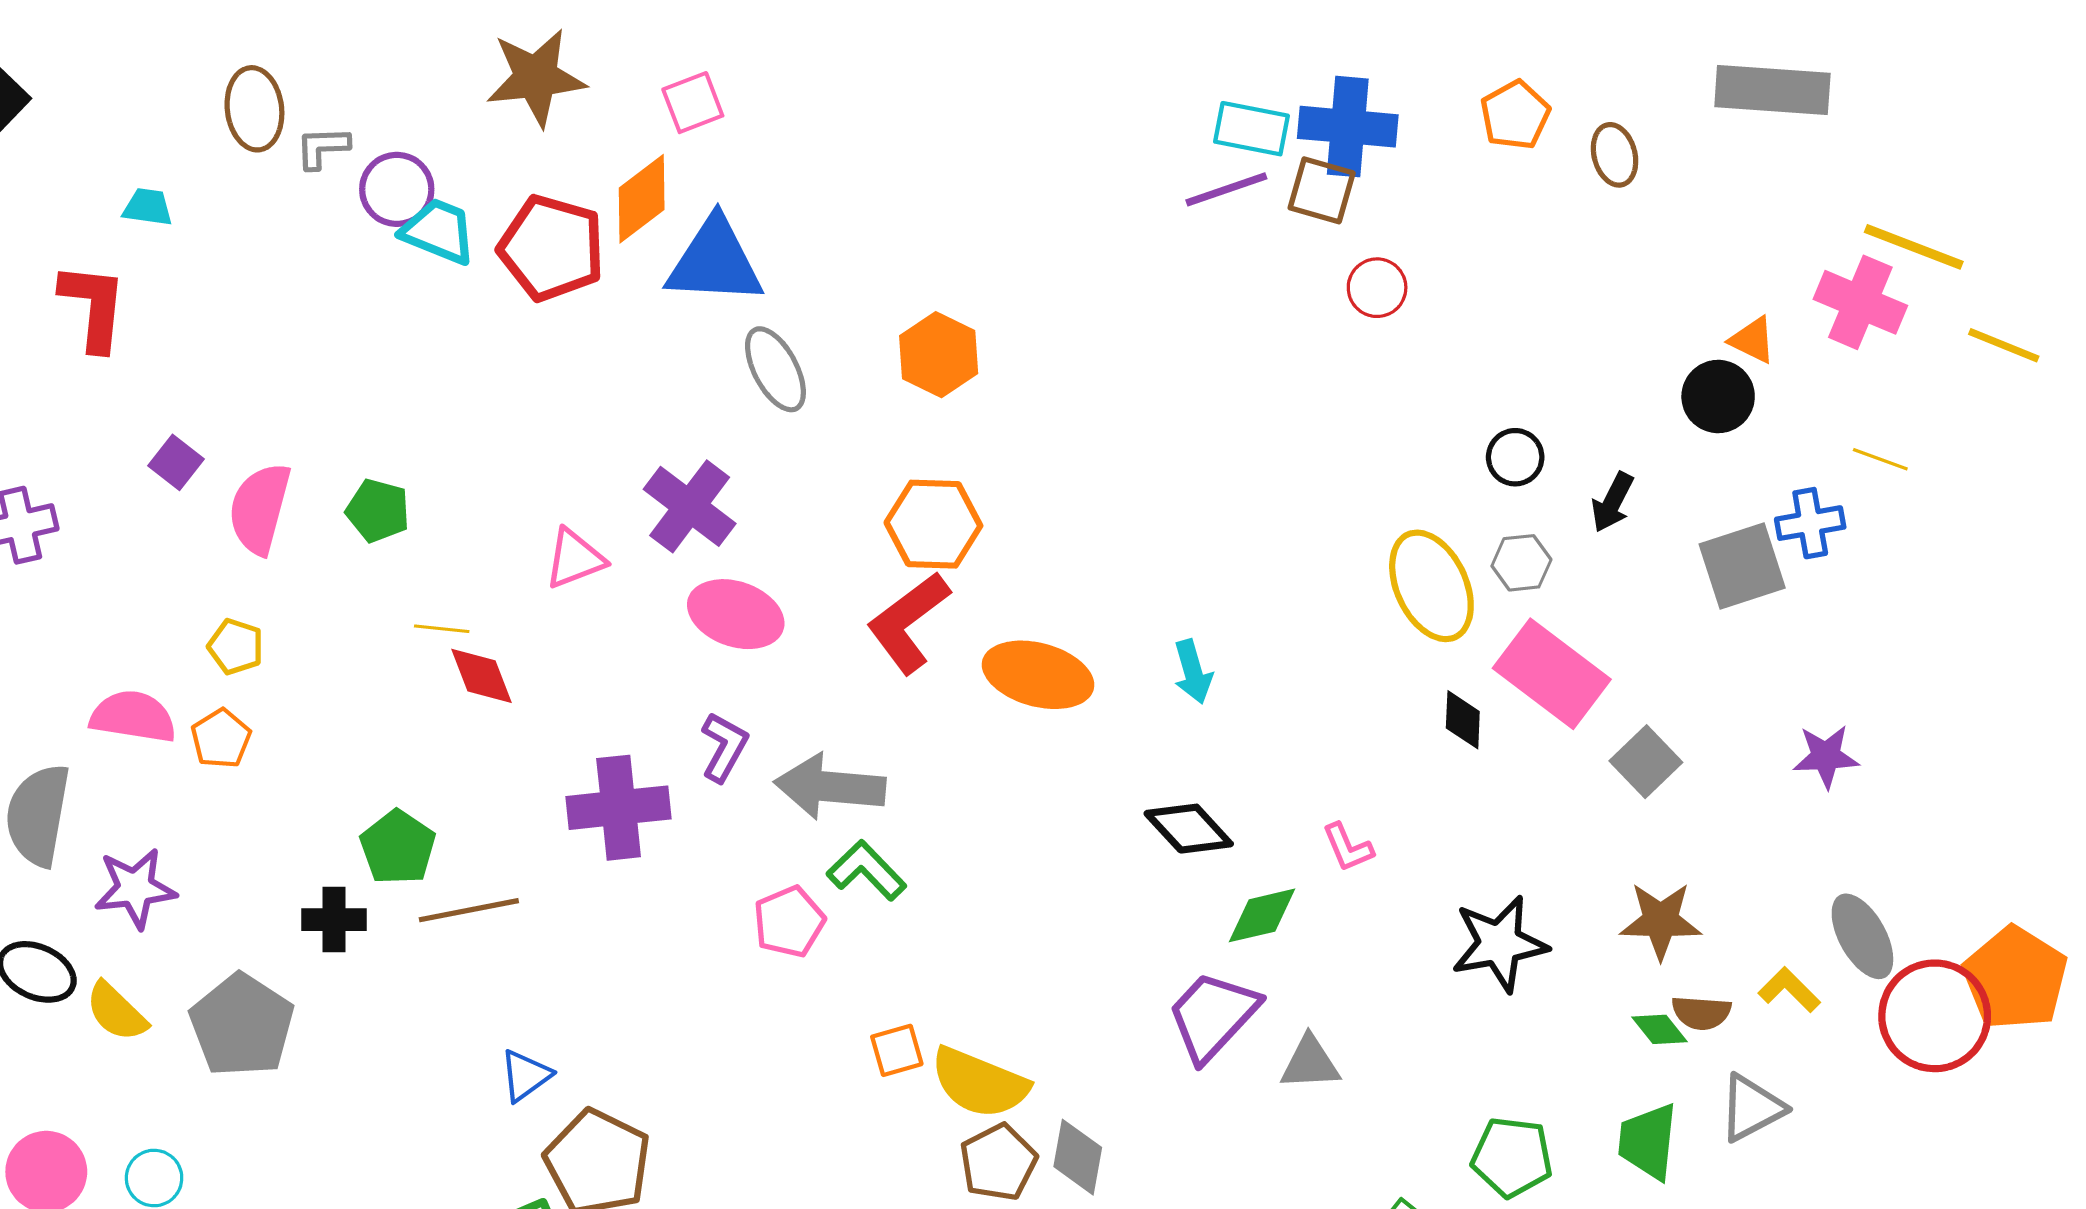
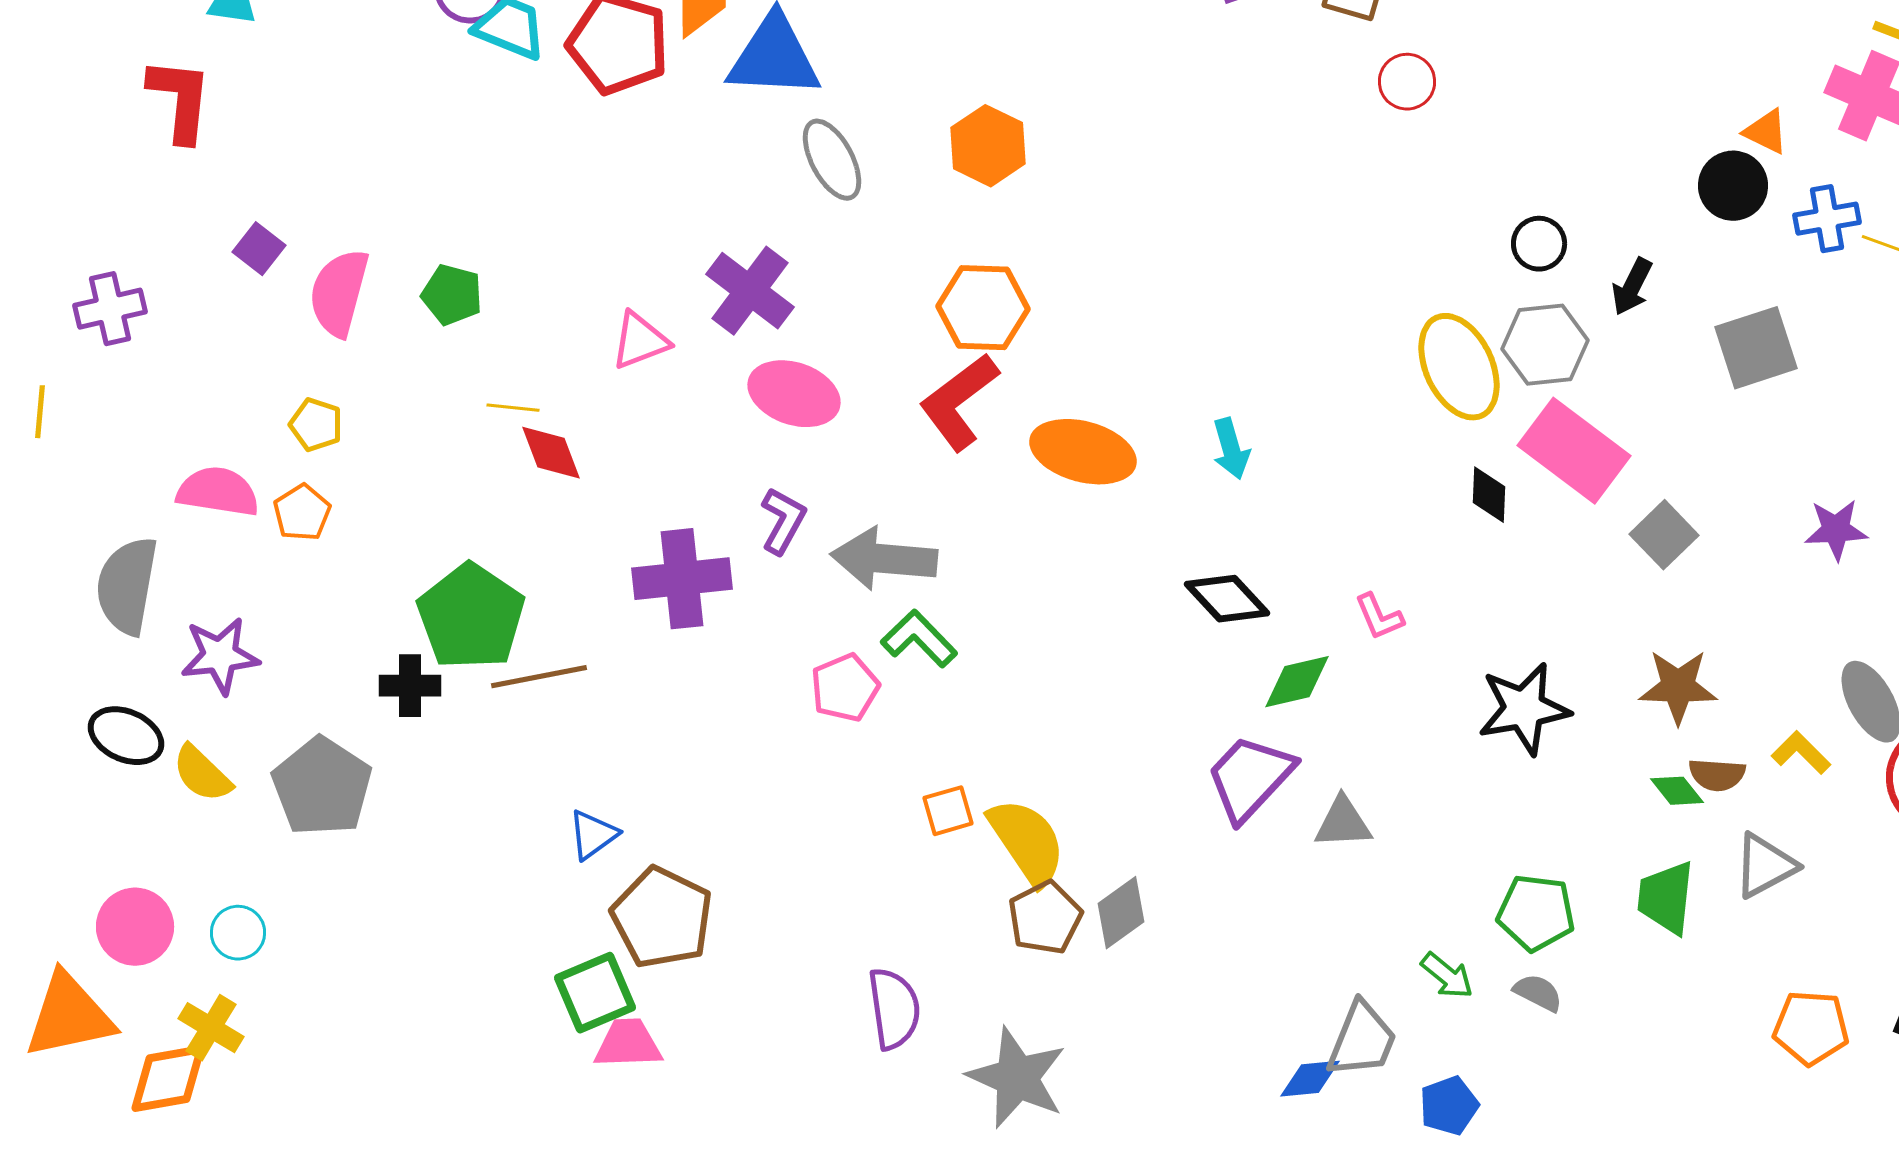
blue cross: (1810, 523) -> (1827, 219), moved
gray hexagon: (1521, 563) -> (1545, 345), size x1.5
green pentagon: (398, 847) -> (471, 617), size x1.5
yellow semicircle: (979, 1083) -> (1027, 842), turned -146
gray diamond: (1078, 1157) -> (1121, 913), turned 44

